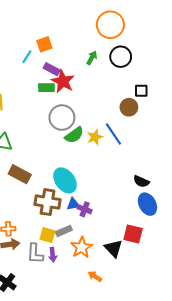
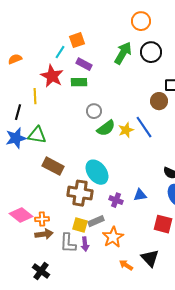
orange circle: (110, 25) -> (141, 21), size x0.7
green arrow: (92, 58) -> (123, 53), size x1.6
red star: (63, 81) -> (52, 76), moved
gray circle: (62, 118) -> (94, 111), size x0.6
blue triangle: (73, 204) -> (140, 195), moved
black triangle: (113, 248) -> (150, 258), moved

